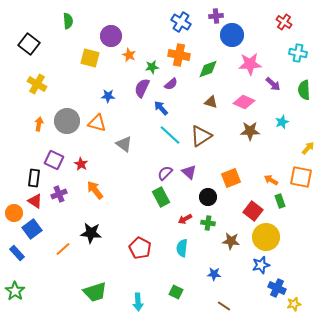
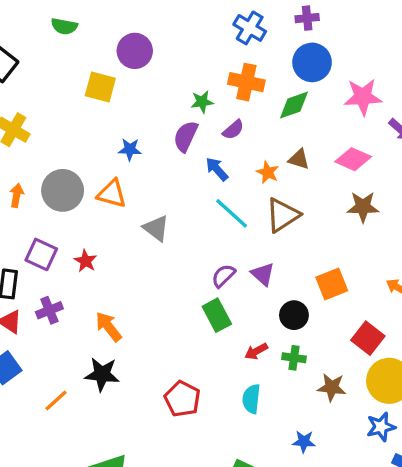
green semicircle: (68, 21) -> (64, 26), turned 105
blue circle: (232, 35) -> (312, 62), moved
orange star: (129, 55) -> (268, 172), moved
orange arrow: (95, 190) -> (109, 327), moved

